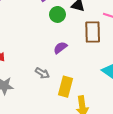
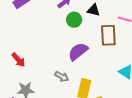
purple semicircle: (60, 48) -> (78, 51), size x1.5

